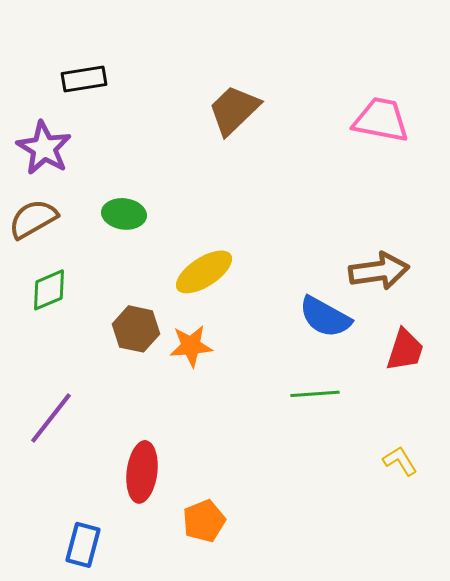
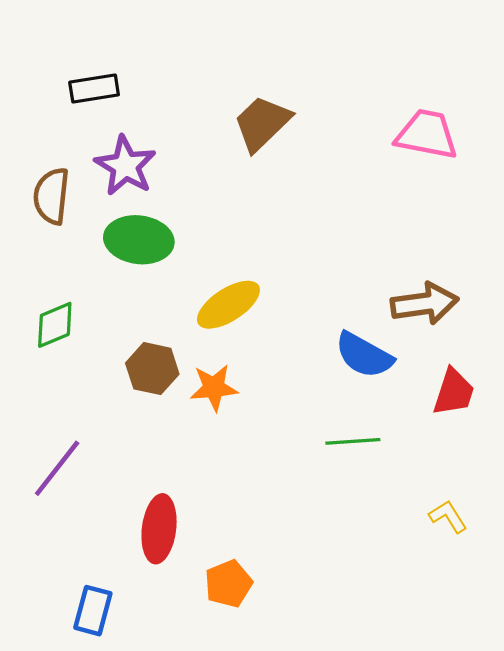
purple star: (44, 148) -> (125, 166), moved
green ellipse: (124, 214) -> (139, 240), size x1.4
brown semicircle: (33, 219) -> (51, 196), moved, turned -54

